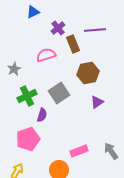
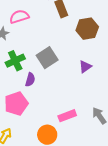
pink semicircle: (46, 55) -> (19, 17), moved
brown hexagon: (88, 73) -> (87, 29), moved

